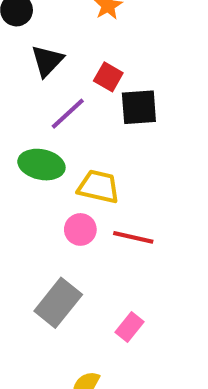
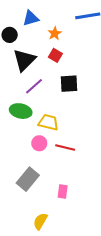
black triangle: (47, 61) -> (24, 60), size x1.4
red square: (108, 77) -> (55, 55), moved
pink rectangle: (129, 327) -> (63, 192), turned -32

